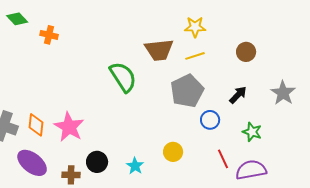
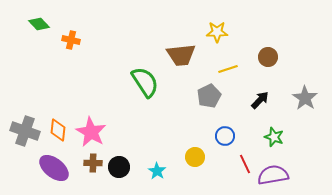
yellow line: (195, 56) -> (228, 69), moved
gray pentagon: (187, 91) -> (209, 96), size x0.7
blue circle: (210, 120) -> (225, 136), moved
brown cross: (71, 175) -> (93, 163), moved

